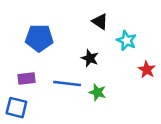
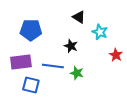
purple rectangle: (27, 78) -> (21, 62), size x1.5
blue square: (16, 108) -> (31, 85), moved

